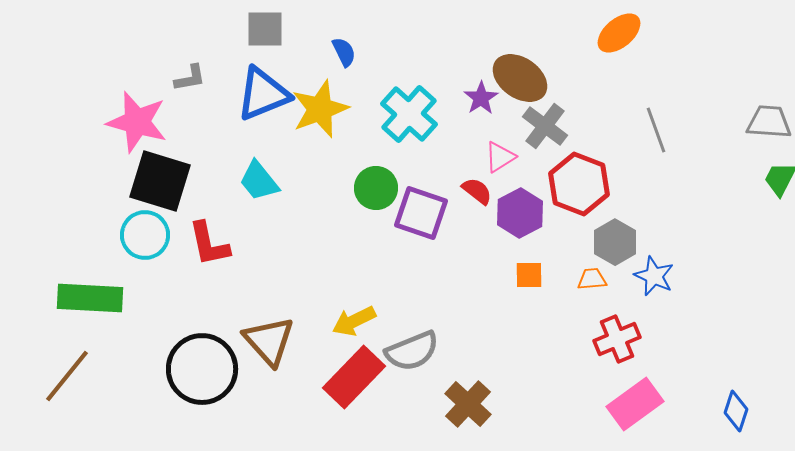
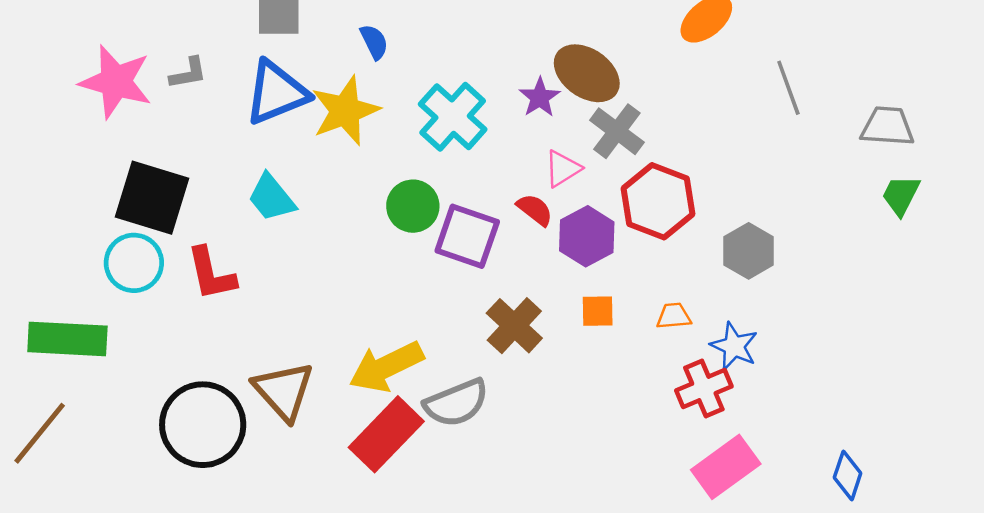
pink star: (137, 122) -> (116, 82), moved
gray line: (656, 130) -> (788, 88), moved
gray hexagon: (615, 242) -> (749, 251), moved
blue star: (654, 276) -> (734, 346), moved
yellow arrow: (354, 321) -> (386, 367), size x1.4
brown cross: (468, 404) -> (514, 326), moved

